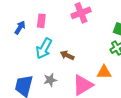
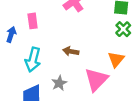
cyan arrow: (44, 49) -> (33, 60), moved
orange triangle: (104, 72) -> (116, 59), turned -35

